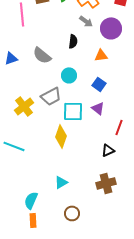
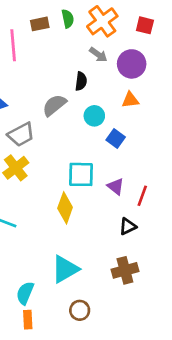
gray semicircle: (42, 55) -> (54, 105), moved, turned 102
orange triangle: (101, 55) -> (130, 100), moved
cyan circle: (69, 75) -> (94, 116), moved
gray trapezoid: (51, 96) -> (21, 135), moved
purple triangle: (98, 108) -> (116, 186), moved
cyan triangle: (61, 182) -> (65, 269), size x1.6

